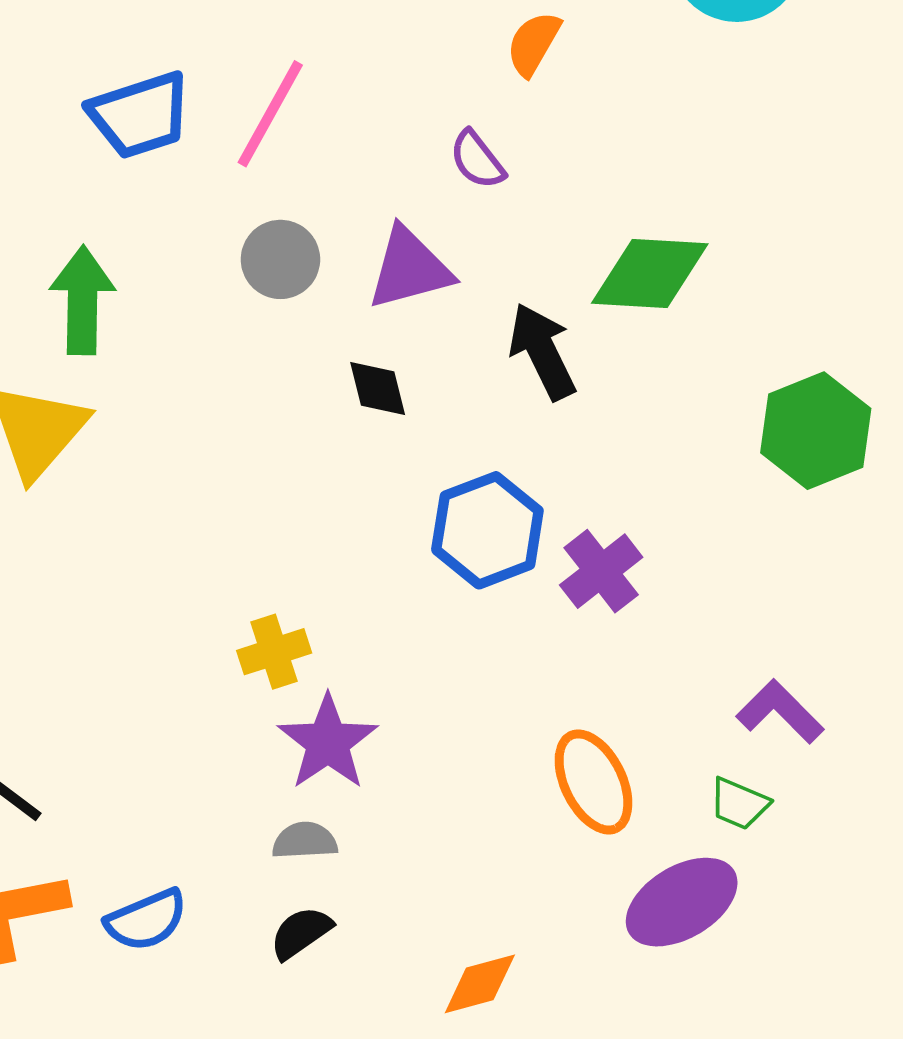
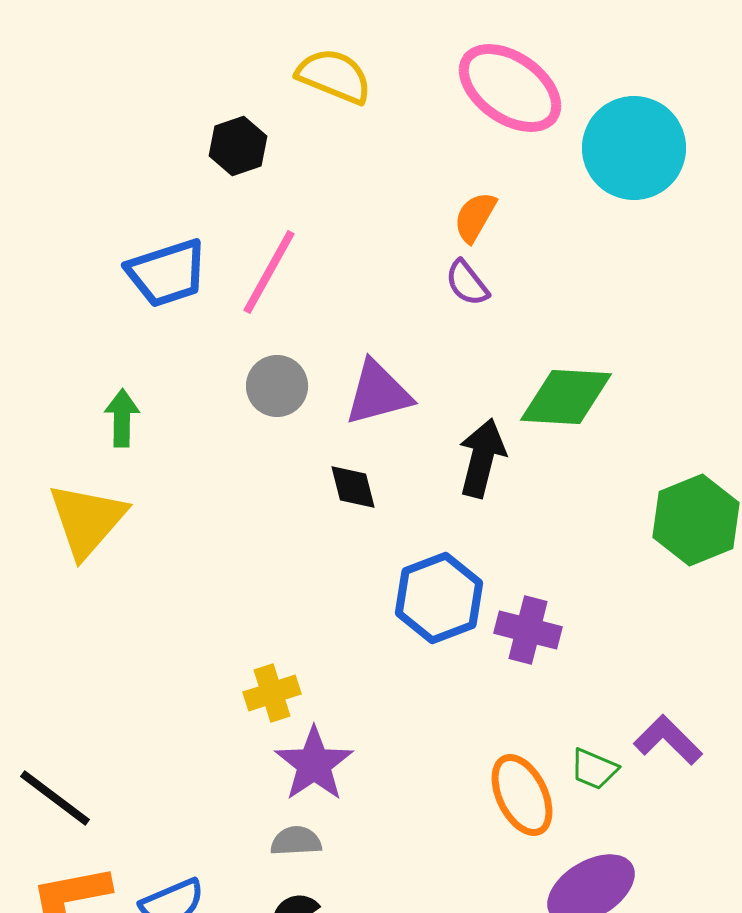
purple semicircle: (477, 160) -> (467, 283), moved
green arrow: (82, 300) -> (122, 418), size x0.7
black arrow: (542, 351) -> (482, 458), turned 40
purple cross: (601, 571) -> (528, 630), turned -38
green trapezoid: (739, 804) -> (594, 769), moved

